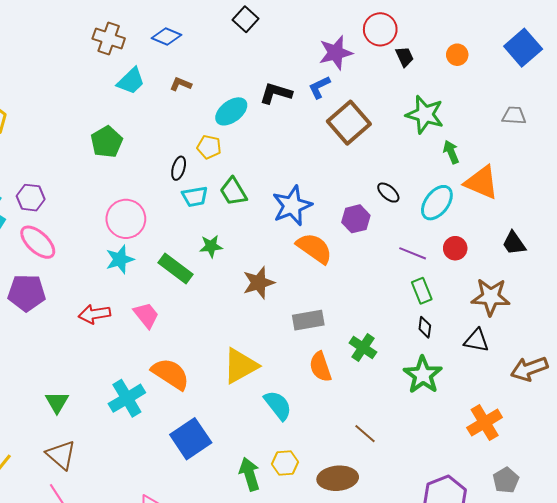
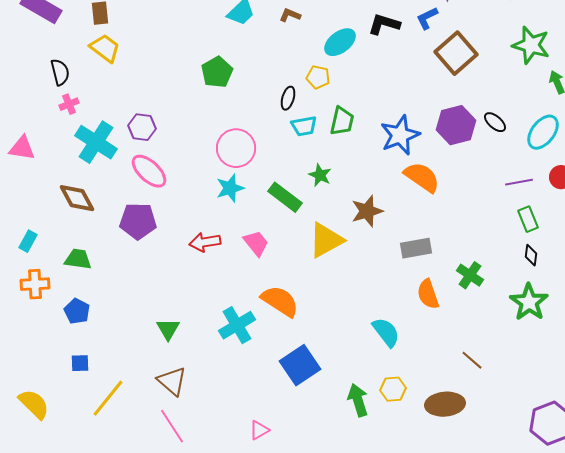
green trapezoid: (233, 191) -> (342, 121), turned -136
purple hexagon: (356, 219) -> (456, 125), moved, size x1.4
green star: (211, 246) -> (320, 175), turned 30
purple line: (413, 253) -> (519, 182), turned -32
yellow triangle: (240, 366) -> (326, 240), moved

